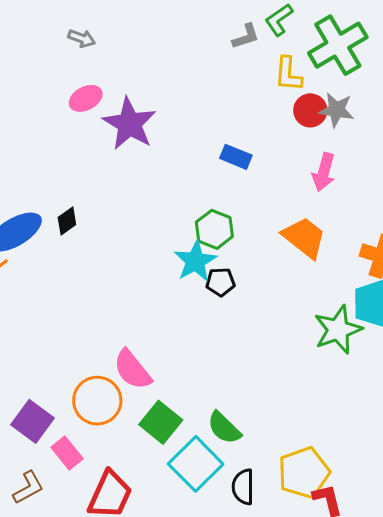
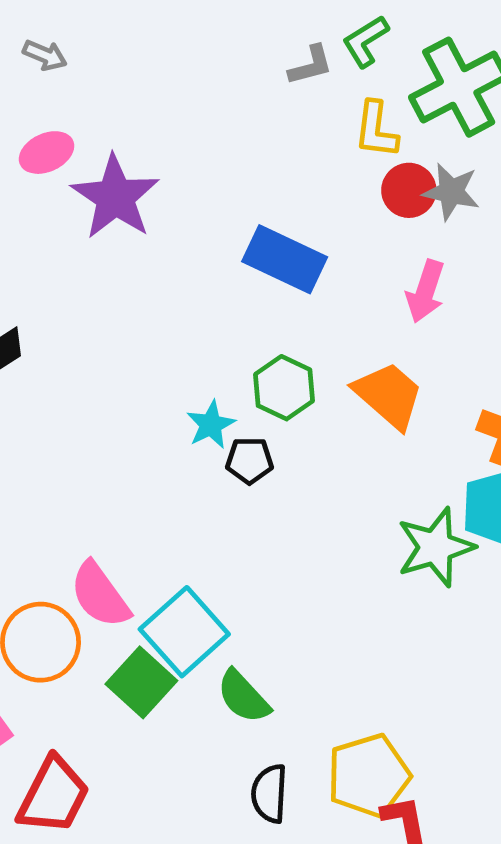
blue rectangle: (236, 157) -> (285, 259), size x1.6
green hexagon: (214, 229) -> (284, 388), moved
cyan star: (195, 261) -> (211, 425), size x0.7
cyan square: (196, 464) -> (184, 632), moved

